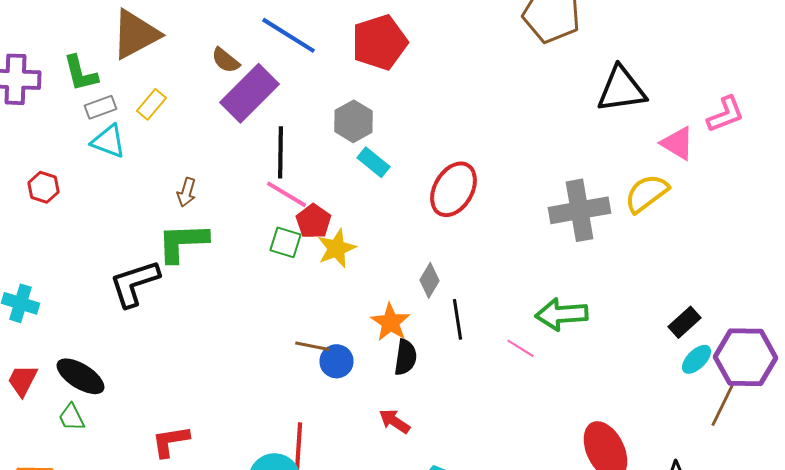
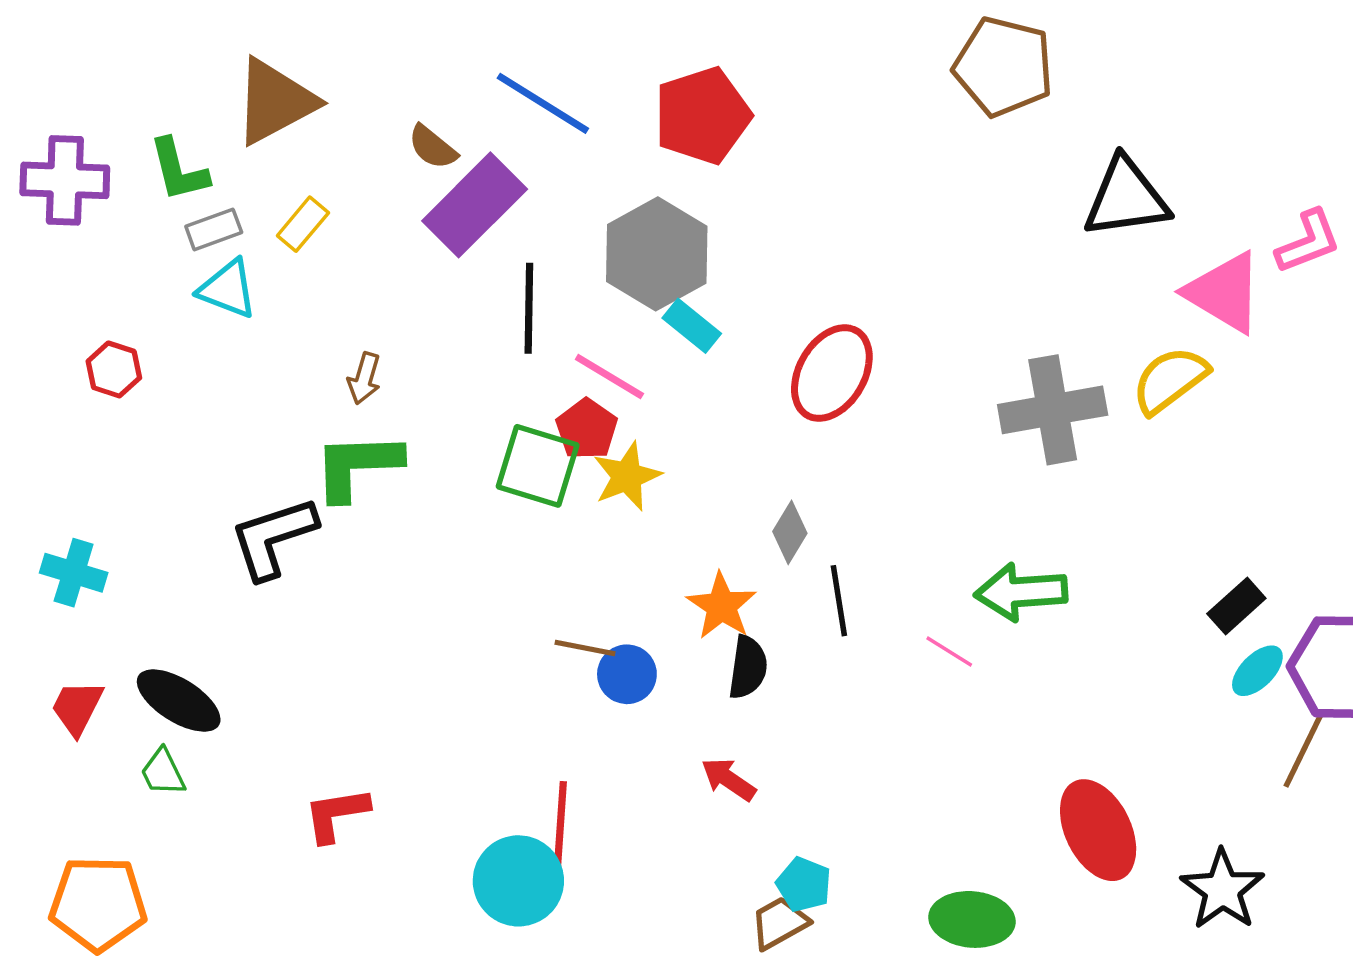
gray hexagon: (354, 121) -> (657, 254), size x1.5
pink triangle: (678, 143) -> (1224, 292), size x1.4
pink line: (286, 194) -> (609, 377), moved
green square: (286, 242) -> (538, 466), size x1.5

